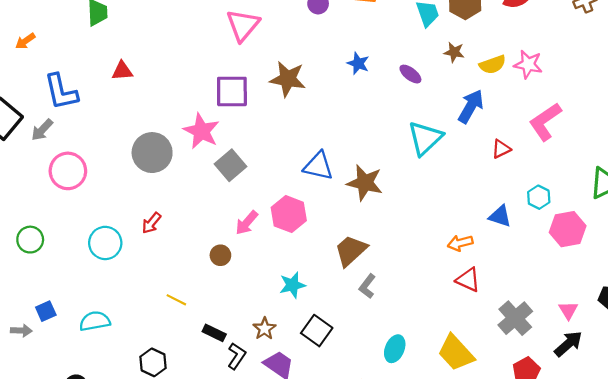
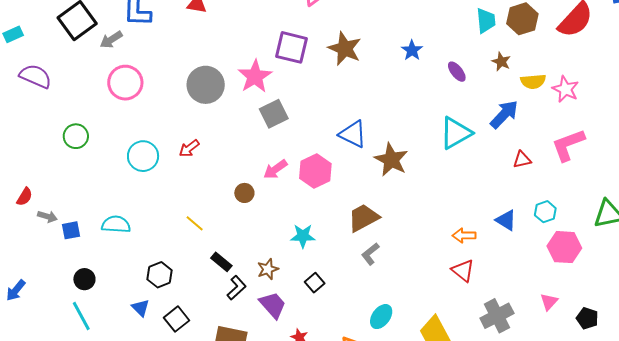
pink triangle: (568, 310) -> (549, 302), moved
blue square: (46, 311) -> (71, 230), moved
black square: (317, 331) -> (315, 283), size x0.7

